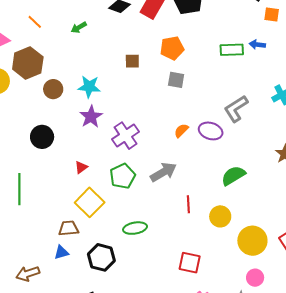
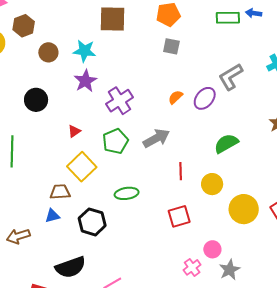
brown square: (132, 61) -> (112, 19), moved, size x1.8
brown hexagon: (28, 63) -> (24, 26), size x0.7
purple ellipse: (211, 131) -> (205, 98), turned -70
red square: (190, 263) -> (179, 216), moved, turned -30
pink circle: (255, 278) -> (212, 249), moved

